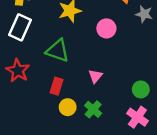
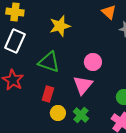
pink circle: (106, 28) -> (93, 62), moved
pink triangle: (95, 76) -> (83, 85), size x1.5

